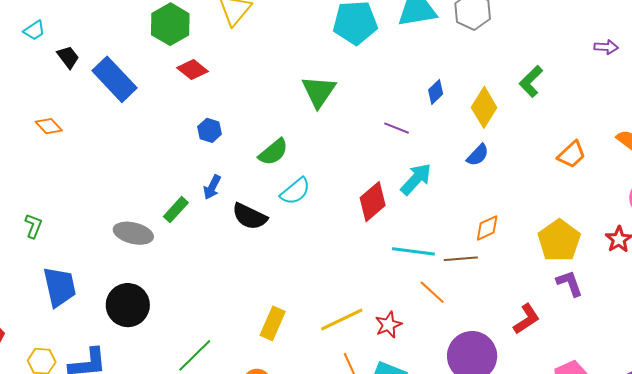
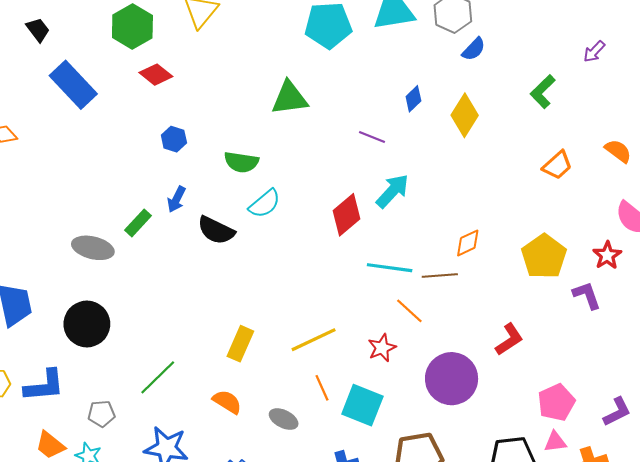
purple arrow: (606, 47) -> (594, 52), turned 130
black trapezoid: (68, 57) -> (38, 30), moved
green L-shape: (531, 81) -> (543, 92), moved
green triangle: (319, 91) -> (290, 98), turned 48
green semicircle: (273, 152) -> (241, 162), turned 48
blue semicircle: (478, 155) -> (474, 49), moved
purple L-shape: (570, 283) -> (587, 295), moved
red star: (388, 325) -> (382, 348), moved

